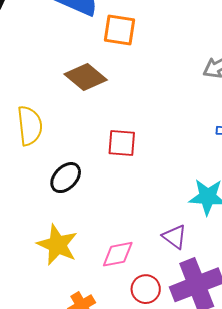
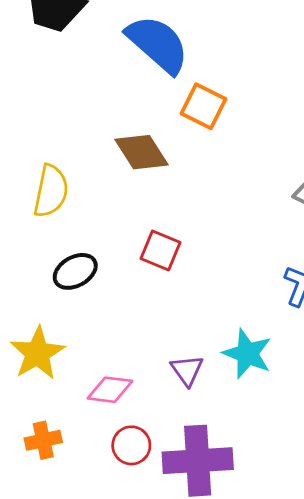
purple triangle: (175, 237) -> (187, 370), moved

